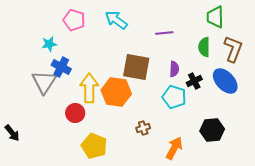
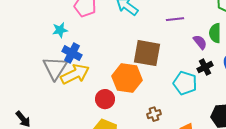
purple semicircle: (174, 69) -> (200, 42), moved, turned -42
yellow arrow: (89, 88) -> (75, 74), moved, turned 64
red circle: (75, 113) -> (105, 99), moved

